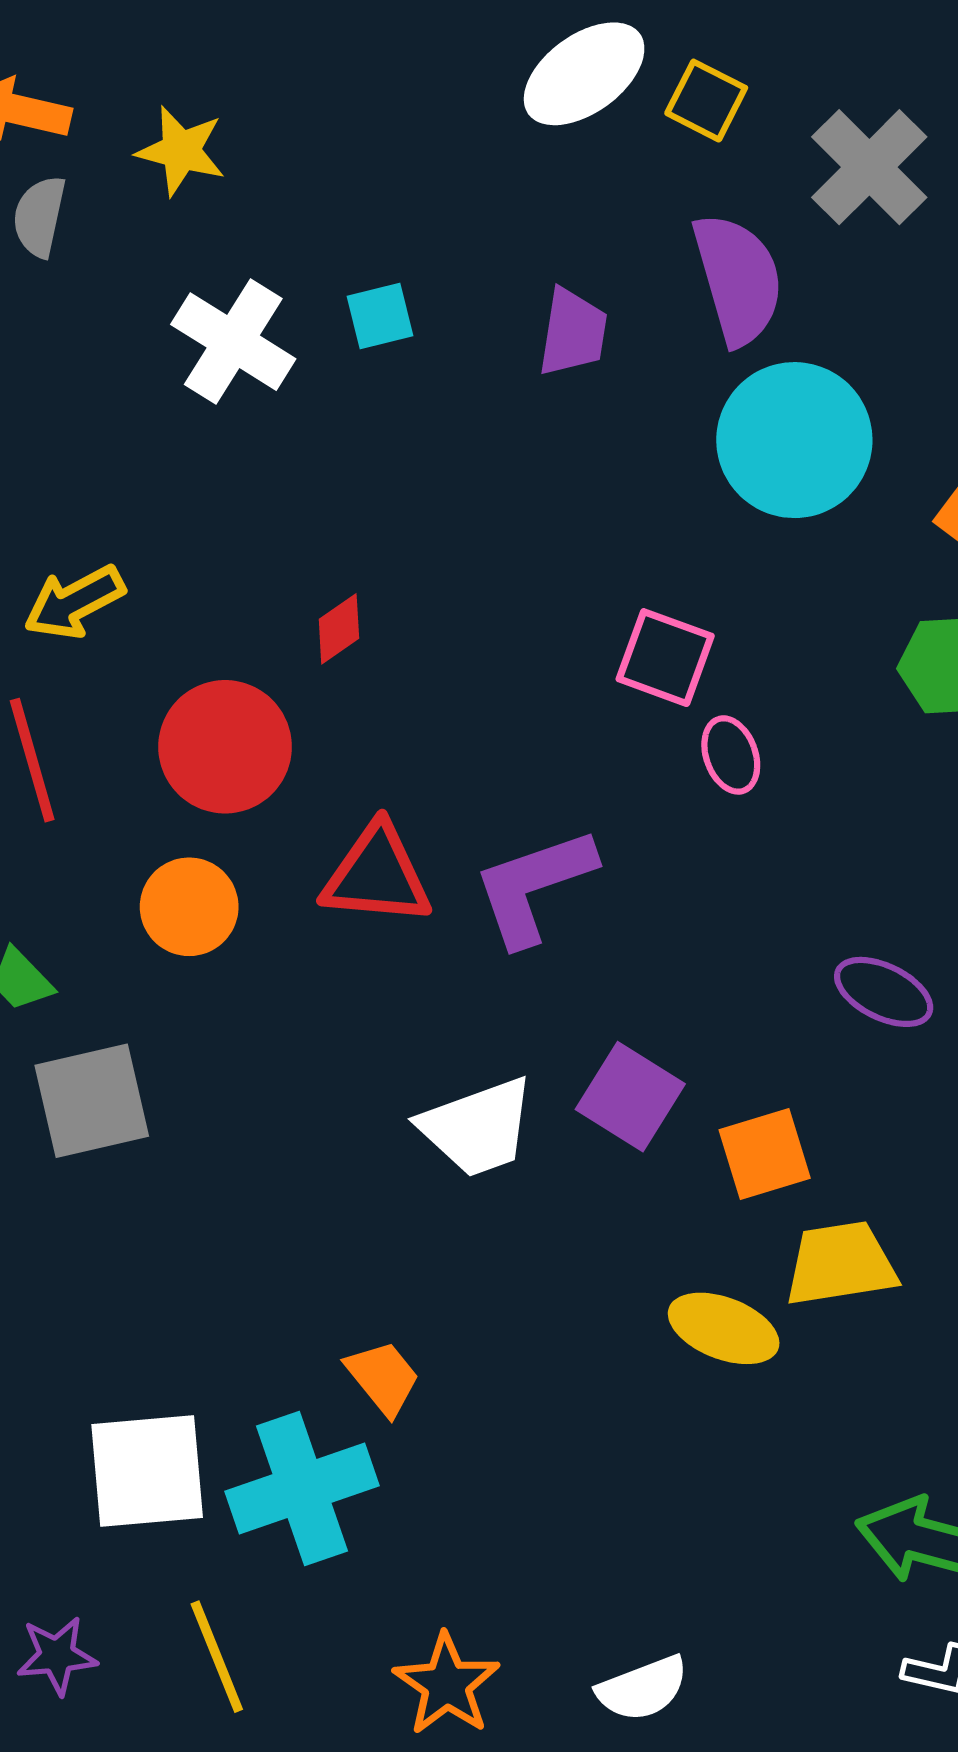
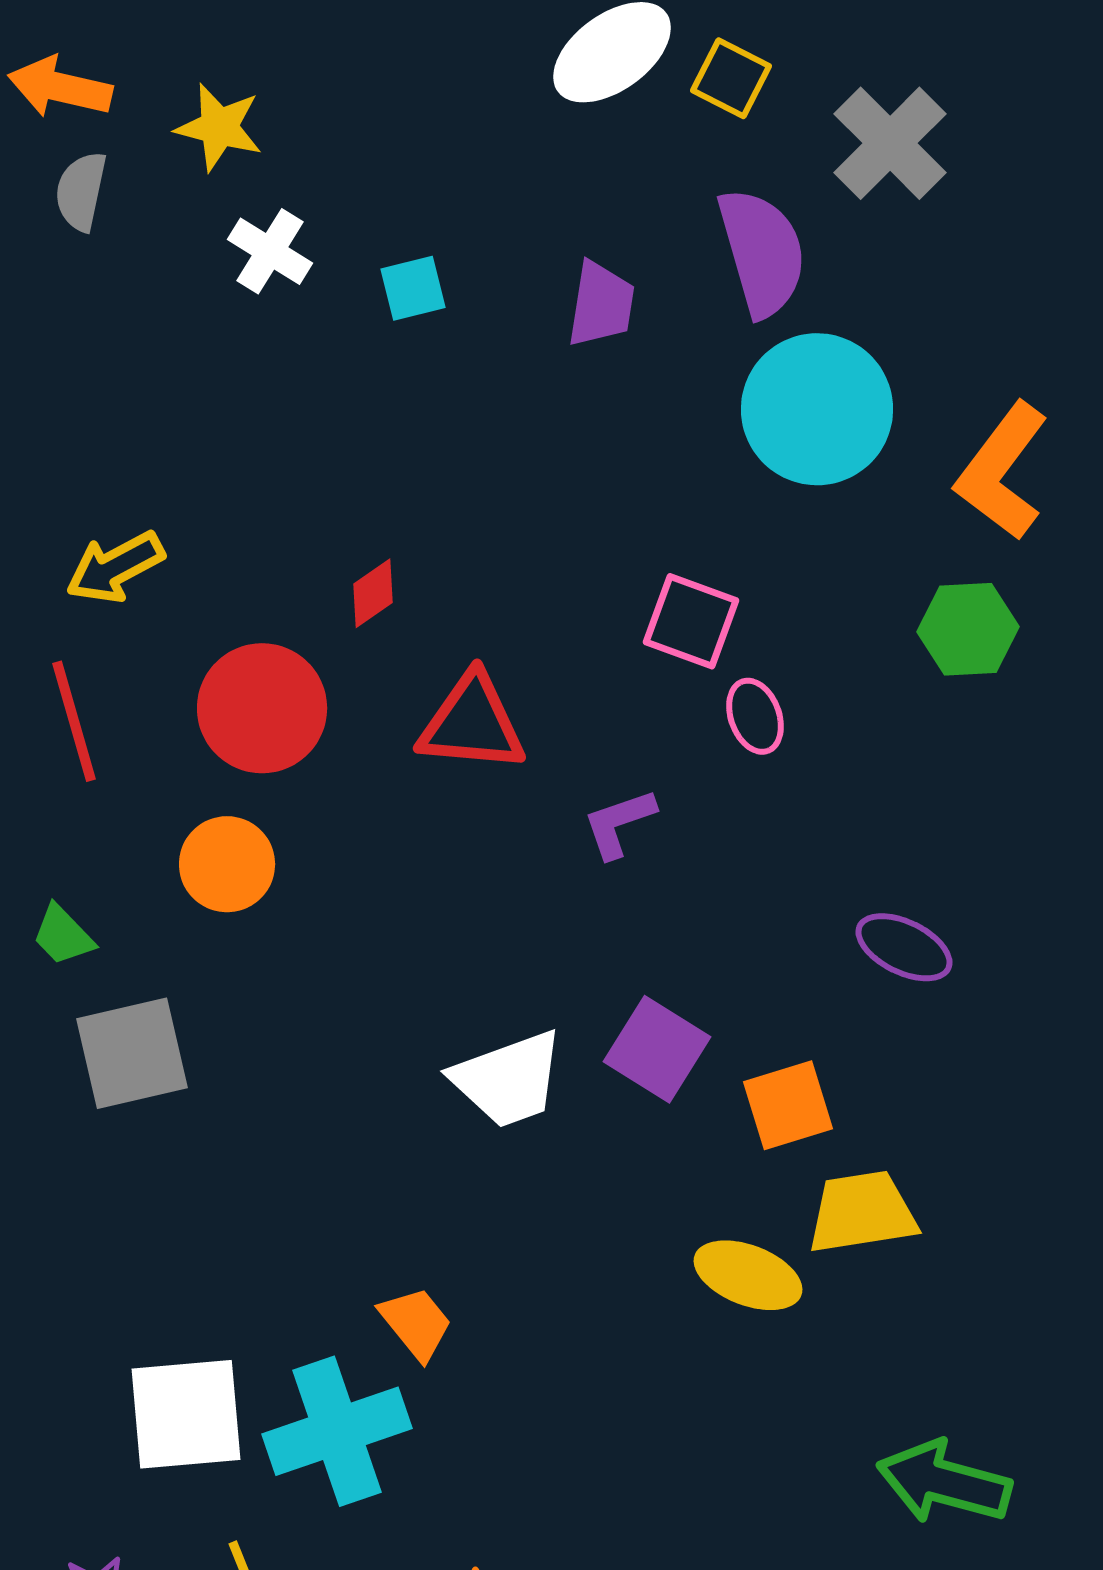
white cross: (233, 342) -> (270, 251), moved, size x0.7
red triangle: (377, 875) -> (472, 723), moved
purple L-shape: (534, 886) -> (619, 823), moved, size x0.6

